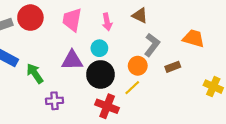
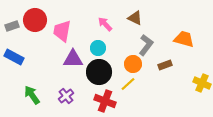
pink trapezoid: (72, 20) -> (62, 31), moved
pink arrow: (107, 22) -> (105, 24), turned 147
green arrow: (35, 73) -> (32, 95), moved
purple cross: (54, 101) -> (66, 96), moved, turned -35

